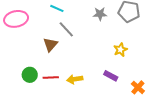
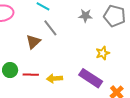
purple rectangle: (111, 76) -> (91, 78), size x1.6

